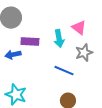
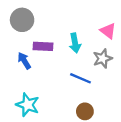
pink triangle: (79, 28) -> (108, 31), moved
blue arrow: (13, 55) -> (24, 61), turned 70

